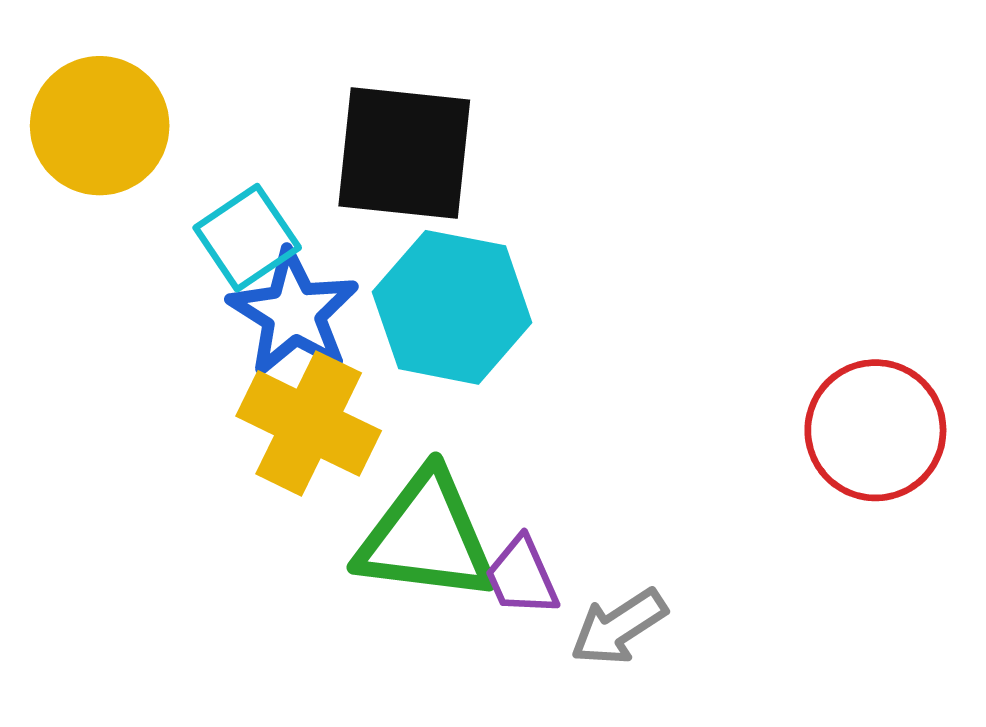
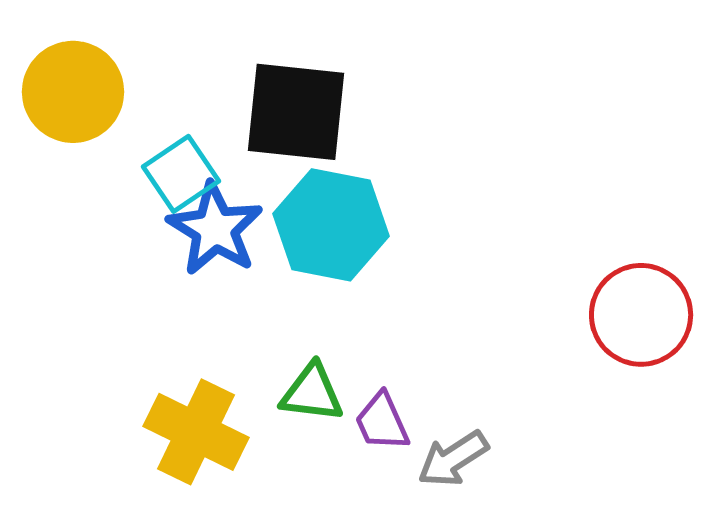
yellow cross: (309, 423) -> (196, 432), moved
green triangle: (426, 537) -> (312, 393), size x0.6

